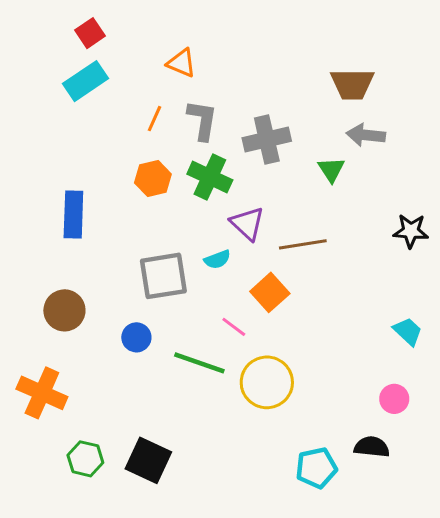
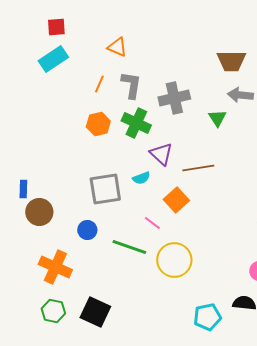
red square: (90, 33) -> (56, 27), turned 30
blue rectangle: (73, 214) -> (23, 189), moved, size x0.6
orange cross: (42, 393) -> (55, 267), moved

